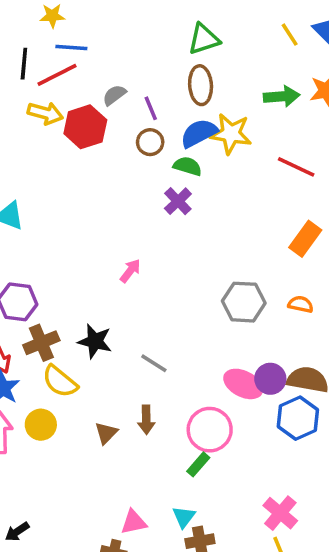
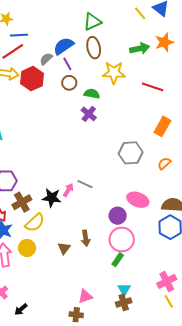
blue semicircle: (199, 133) -> (64, 46), moved
pink arrow: (130, 271) -> (68, 190), moved
gray hexagon: (244, 302) -> (131, 153), moved
orange semicircle: (301, 304) -> (164, 163), turned -48
gray line: (154, 363) -> (85, 184), moved
purple circle: (270, 379) -> (118, 216), moved
yellow semicircle: (60, 381) -> (35, 223), turned -75
pink ellipse: (243, 384) -> (138, 200), moved
pink cross: (280, 513) -> (167, 281), turned 30
cyan triangle: (184, 517) -> (124, 289), moved

